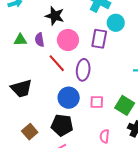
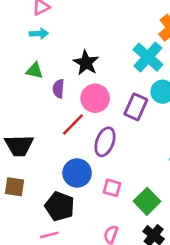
green triangle: (20, 40) -> (34, 71), moved
red line: (57, 63) -> (73, 125), turned 72
brown square: (30, 132) -> (14, 187), moved, turned 35

